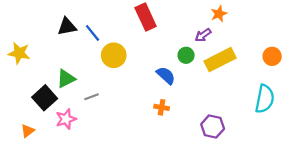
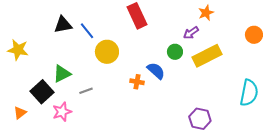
orange circle: (272, 56) -> (254, 35), moved
orange cross: (162, 107) -> (137, 82), moved
orange triangle: (28, 131) -> (20, 113), moved

